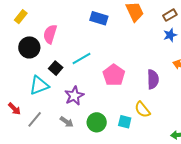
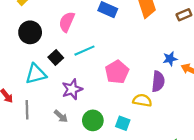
pink semicircle: (50, 34) -> (67, 22), moved
blue star: (170, 35) -> (170, 59), moved
yellow semicircle: (142, 110) -> (142, 100), moved, turned 132
gray line: (35, 119) -> (27, 110), turned -48

